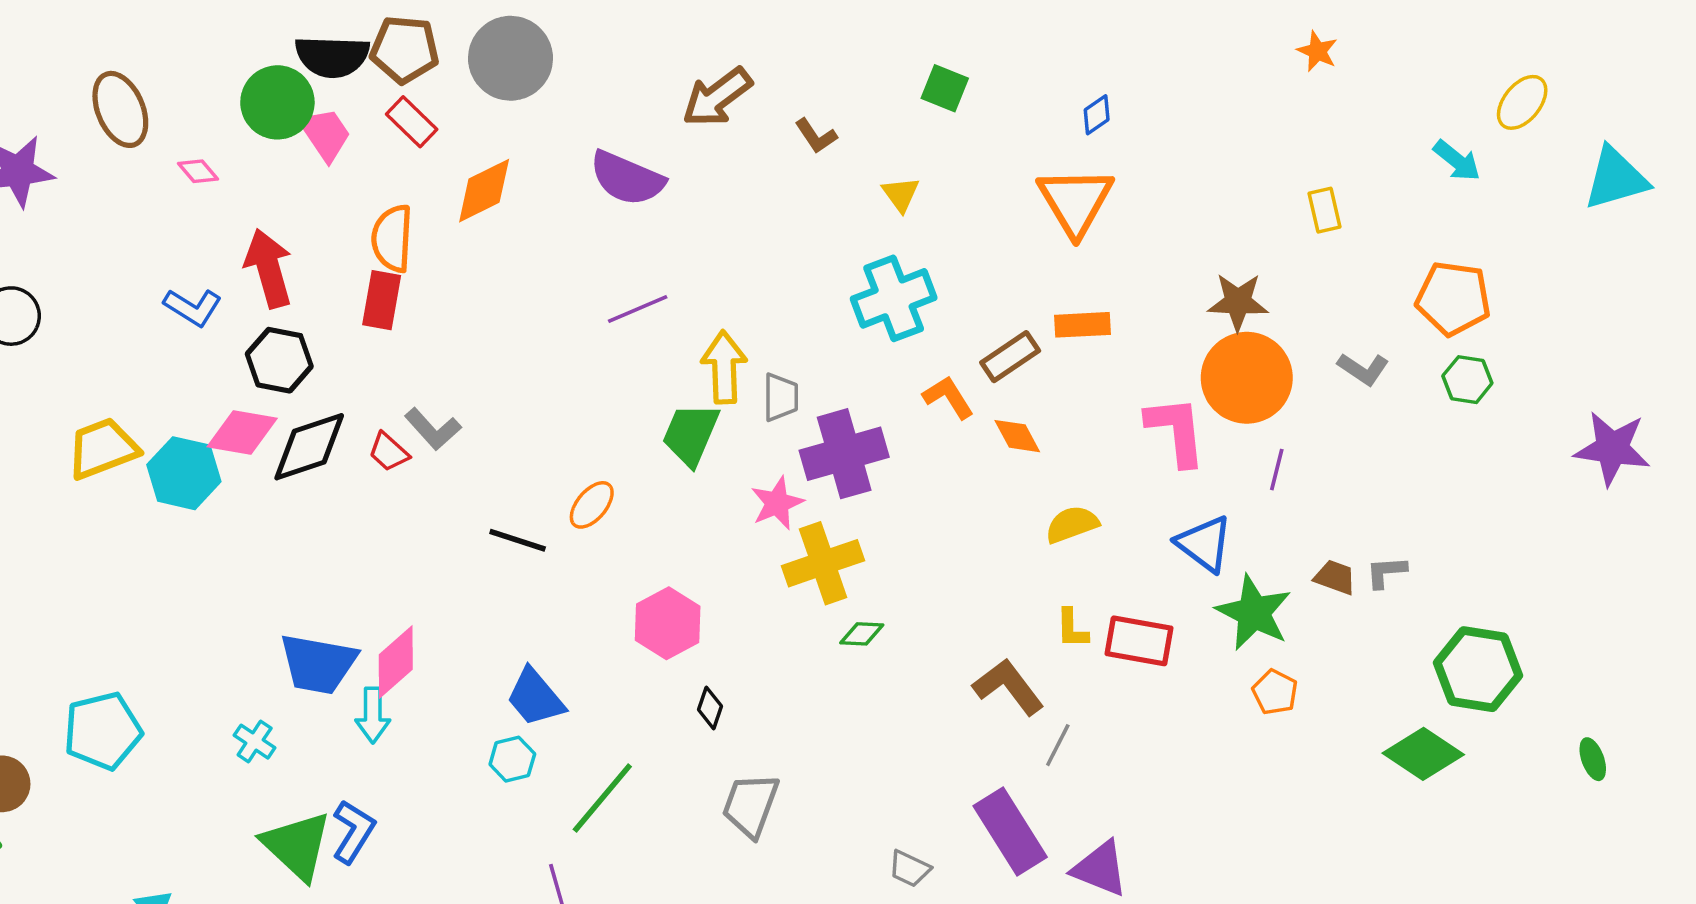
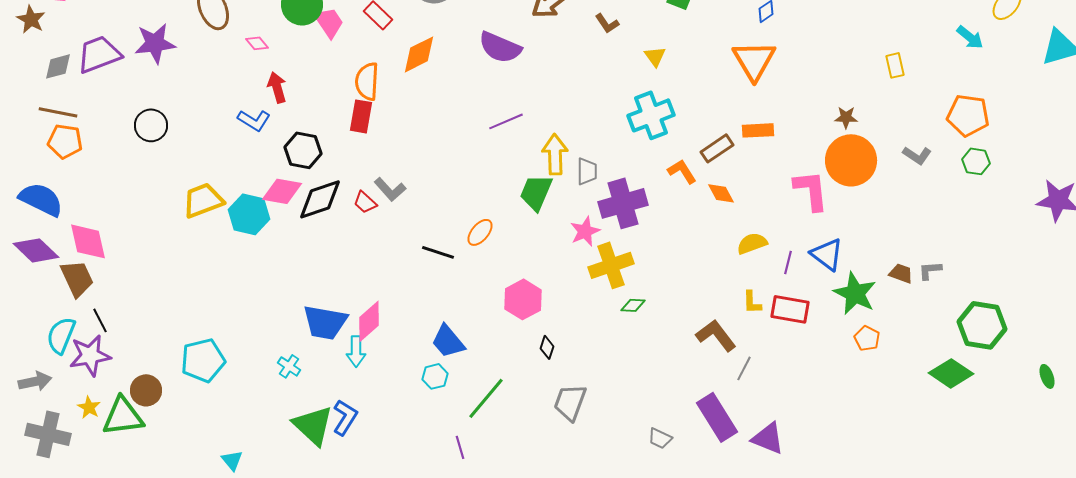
red arrow: (269, 268) -> (277, 87), moved, size x0.7
brown star: (1238, 302) -> (846, 117), size x0.7
purple line: (1277, 470) -> (788, 262), moved

